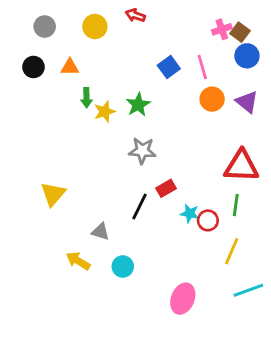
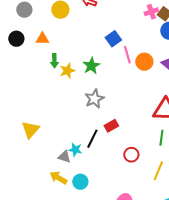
pink line: (202, 67) -> (127, 55), moved
gray star: (142, 151) -> (94, 99), turned -30
cyan star: (190, 213) -> (75, 150), moved
red circle: (208, 220) -> (131, 155), moved
yellow arrow: (78, 261) -> (58, 178), moved

